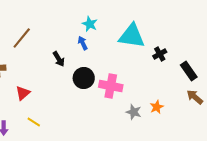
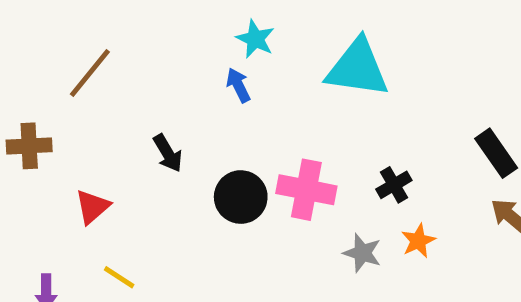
black cross: (160, 54) -> (394, 185), moved
black arrow: (59, 59) -> (168, 153), moved
black circle: (84, 78) -> (241, 197), moved

